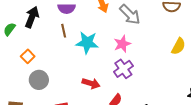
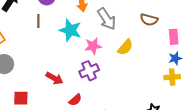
cyan star: (87, 43) -> (70, 30), moved
yellow semicircle: (178, 46) -> (125, 47), moved

